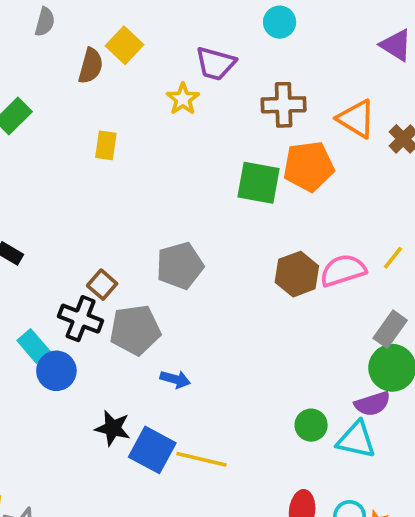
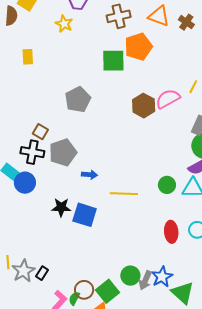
gray pentagon: (180, 266) -> (78, 100), moved
yellow line: (201, 459) -> (124, 194), moved

